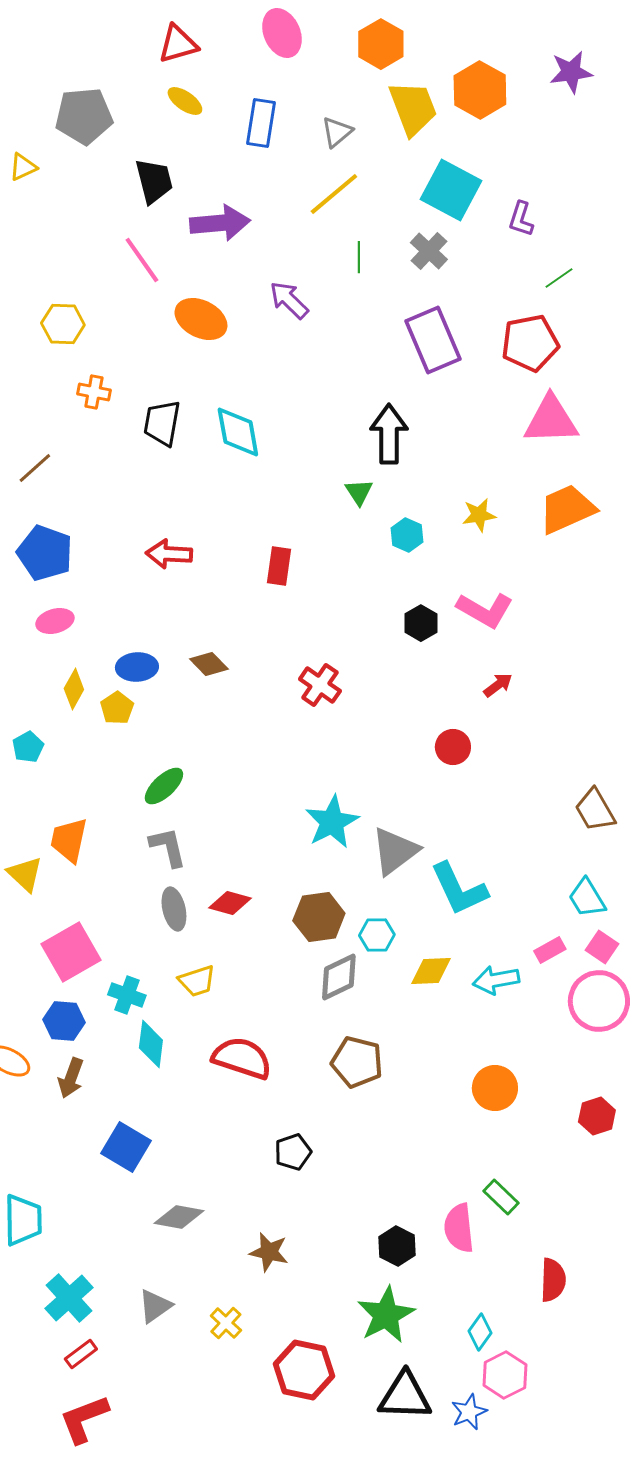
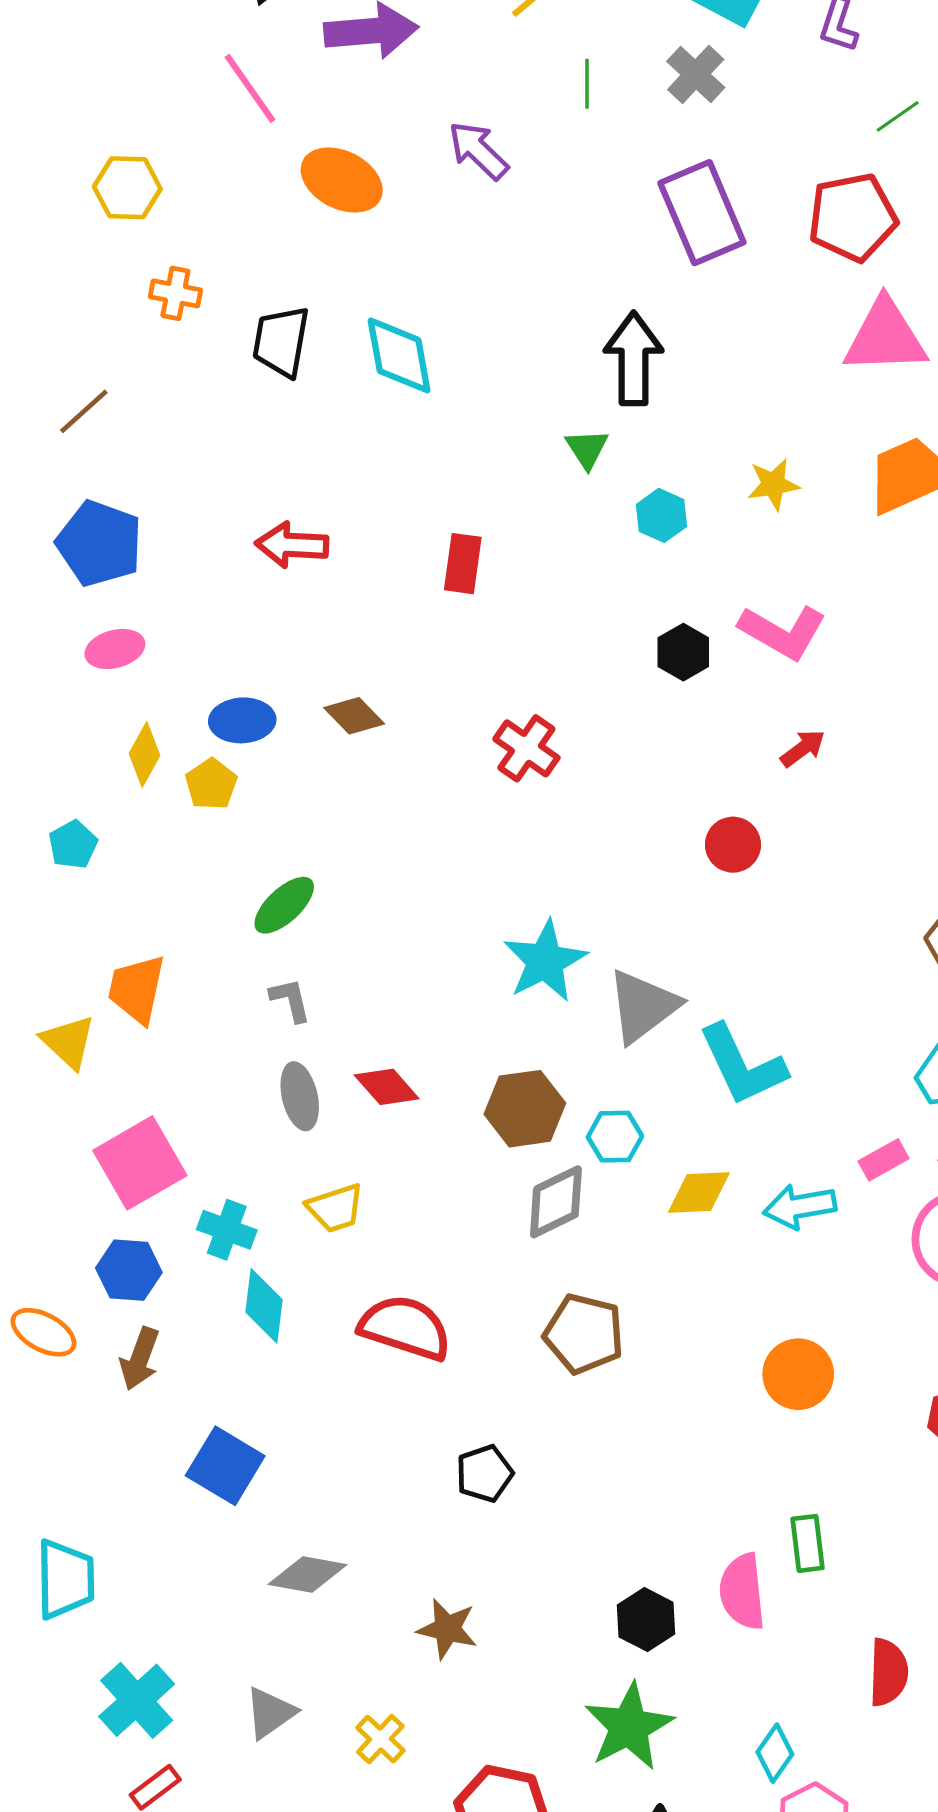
gray L-shape: (168, 847) -> (290, 1000), size x0.7
red diamond: (230, 903) -> (387, 1087), turned 33
green rectangle: (501, 1197) -> (808, 1543), turned 39

